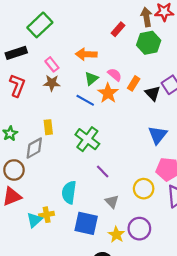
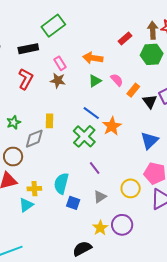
orange star: (108, 93) -> (112, 126), moved
blue line: (85, 100) -> (91, 113), moved
gray triangle: (112, 202) -> (100, 197), turned 32
yellow cross: (47, 215) -> (34, 189), moved
blue square: (86, 223) -> (73, 203), moved, size x0.6

